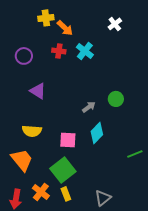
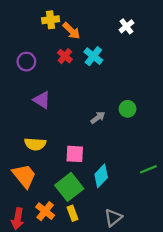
red cross: (59, 51) -> (65, 56), turned 32
cyan diamond: (97, 133) -> (101, 176), moved

